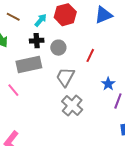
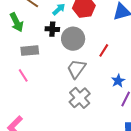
gray circle: (58, 48) -> (73, 39), size x1.5
gray rectangle: (29, 64) -> (30, 51), moved, size x0.7

